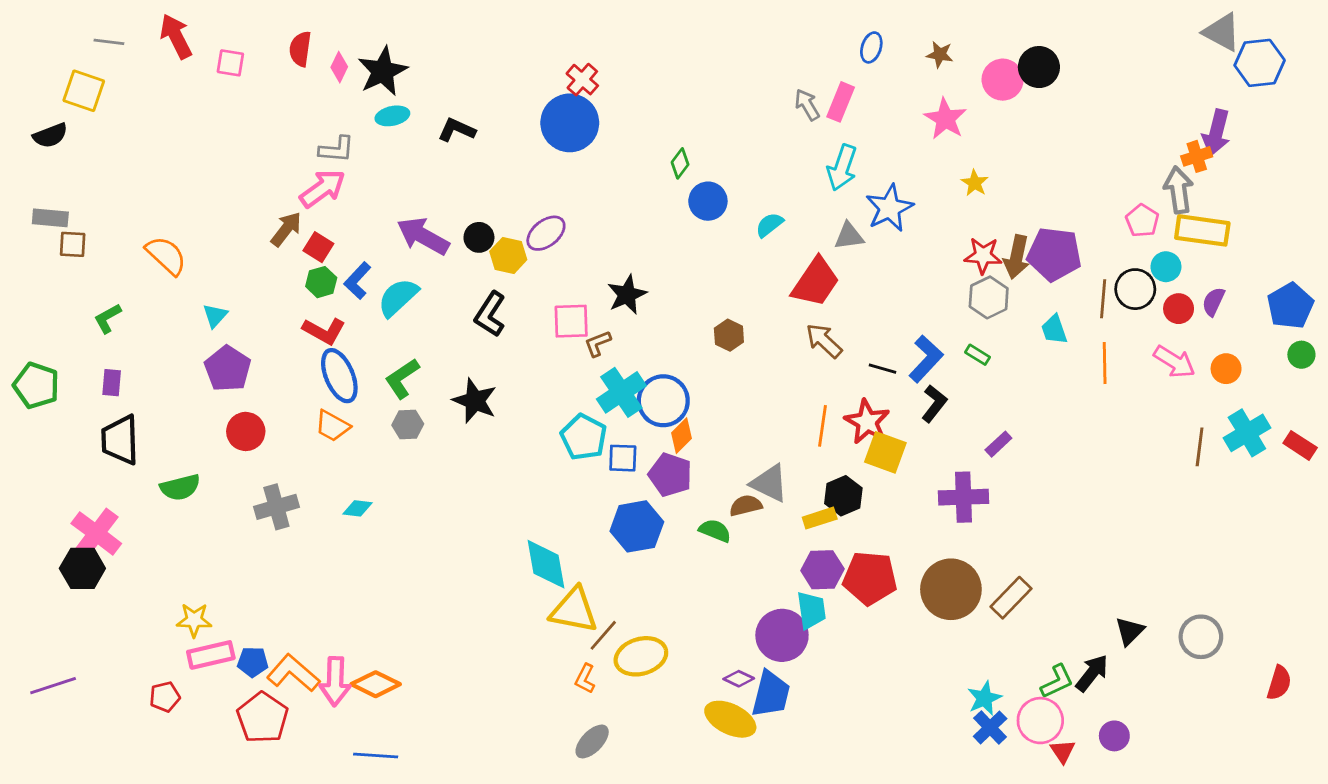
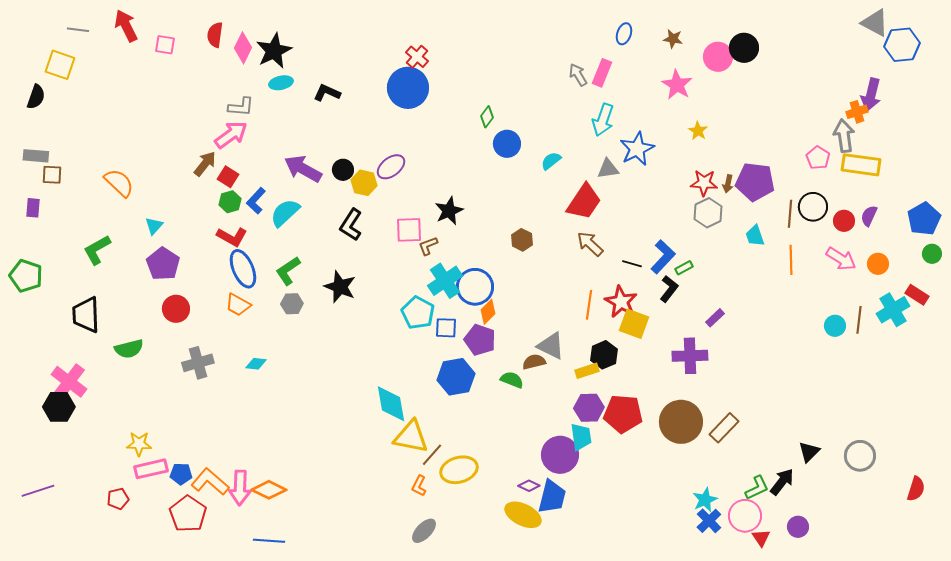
pink diamond: (339, 67) -> (243, 48), size x1.4
black semicircle: (50, 135) -> (36, 97), turned -50
brown arrow: (1017, 257) -> (728, 184), size x0.6
cyan circle: (1166, 267) -> (835, 326), moved
green L-shape: (108, 318) -> (97, 250), moved, size x1.4
green rectangle: (977, 355) -> (684, 268), moved, turned -60
purple rectangle: (112, 383) -> (33, 208), moved
red rectangle: (1300, 445) -> (917, 295), moved

